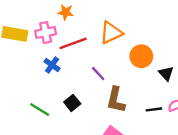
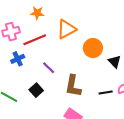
orange star: (66, 12) -> (37, 13), moved
blue cross: (52, 65) -> (18, 59), turned 32
purple line: (98, 74) -> (49, 68), moved

